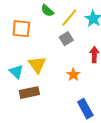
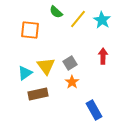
gray square: (66, 39) -> (70, 63), moved
cyan triangle: (16, 72) -> (25, 73), turned 42
orange star: (73, 75) -> (72, 82), moved

